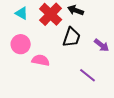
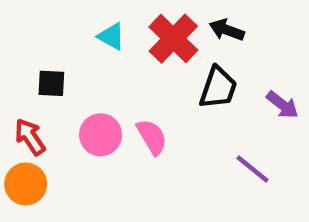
pink circle: (21, 44) -> (101, 135), moved
pink semicircle: (41, 60) -> (152, 137), turned 48

